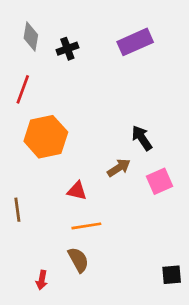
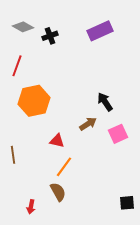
gray diamond: (31, 37) -> (23, 27), turned -70
orange line: (86, 226) -> (64, 167), turned -45

